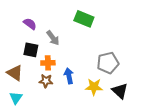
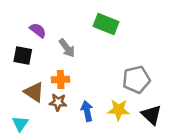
black square: (31, 50) -> (23, 56), moved
brown triangle: (15, 73) -> (34, 92), moved
blue arrow: (69, 76) -> (87, 111), moved

